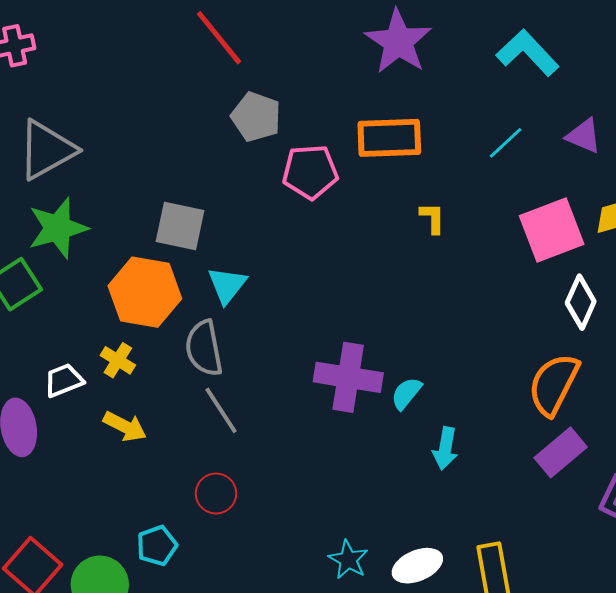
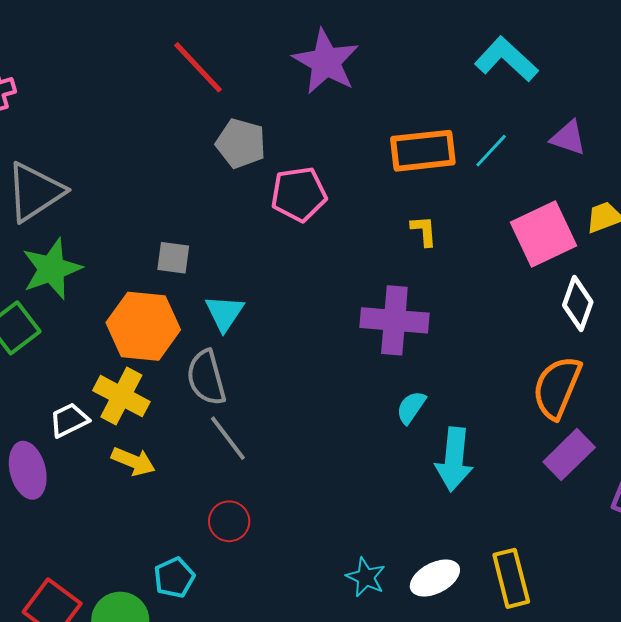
purple star: (398, 42) -> (326, 62), moved
orange rectangle: (389, 138) -> (423, 151), moved
gray square: (180, 226) -> (173, 258), size x0.7
yellow cross: (118, 360) -> (121, 396), size x1.6
purple cross: (348, 377) -> (394, 320), moved
cyan arrow: (445, 448) -> (454, 459), size x1.5

